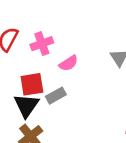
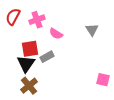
pink semicircle: (69, 63) -> (56, 34), turned 64

